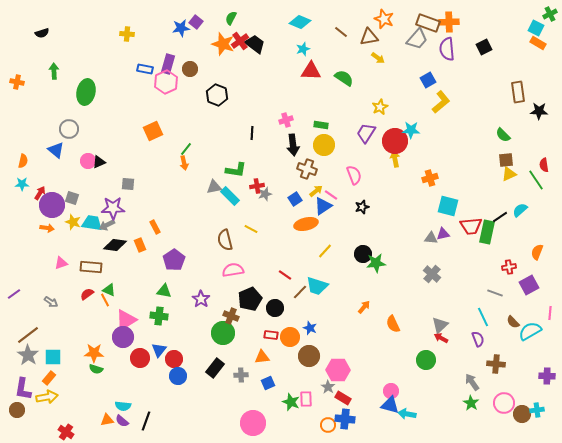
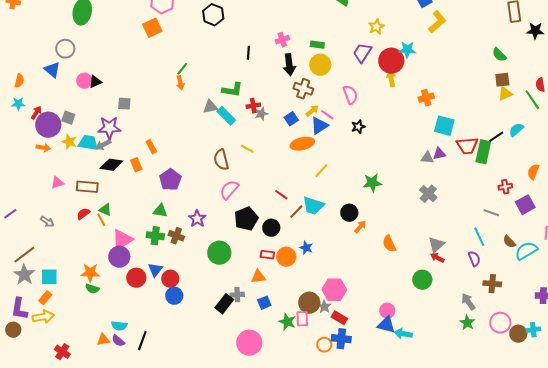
orange square: (153, 131) -> (152, 28), moved
black circle: (363, 254) -> (349, 213), moved
pink semicircle: (233, 270) -> (229, 190), turned -40
brown cross: (231, 316) -> (176, 236), moved
brown circle: (309, 356) -> (309, 303), moved
black rectangle: (215, 368) -> (224, 304), moved

